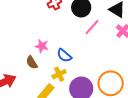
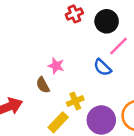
blue semicircle: (64, 55) -> (102, 67), moved

